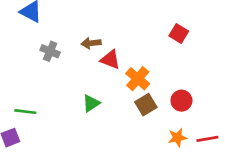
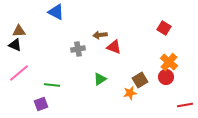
gray cross: (50, 51) -> (78, 49), moved, turned -32
orange cross: (138, 79) -> (169, 62), moved
orange star: (177, 138) -> (130, 93), moved

